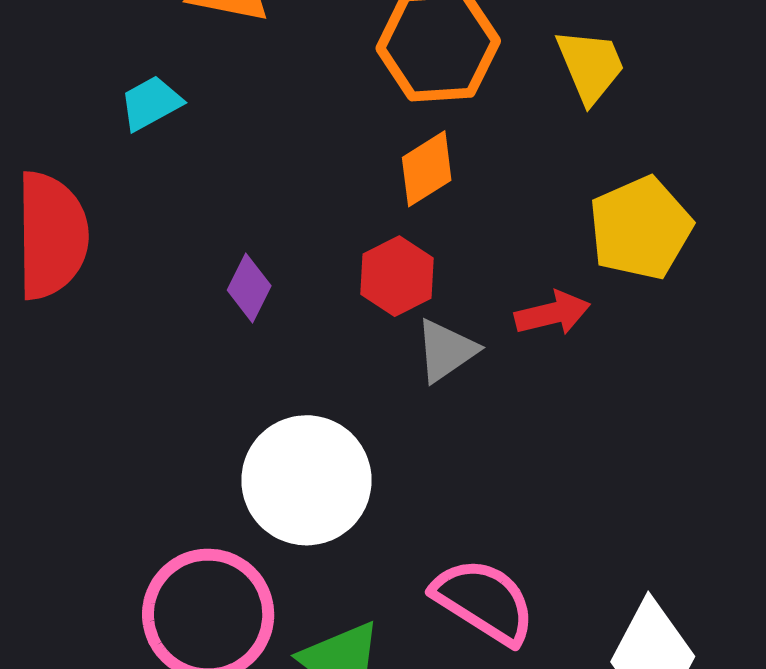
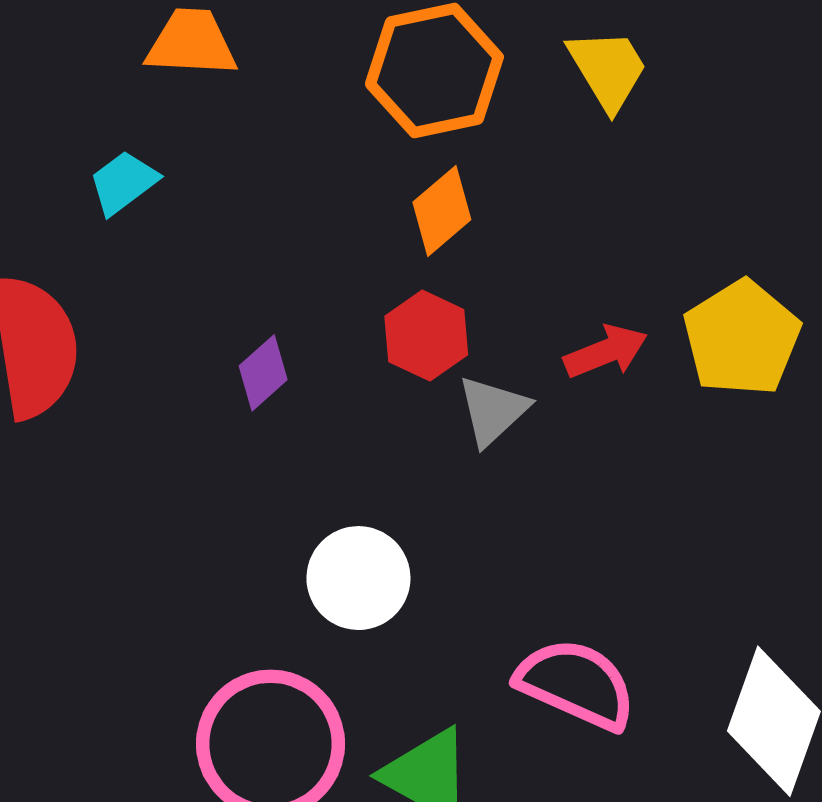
yellow pentagon: (640, 228) -> (742, 338), moved
purple diamond: (249, 288) -> (263, 373), turned 30
white circle: (306, 480) -> (358, 578), size x0.7

